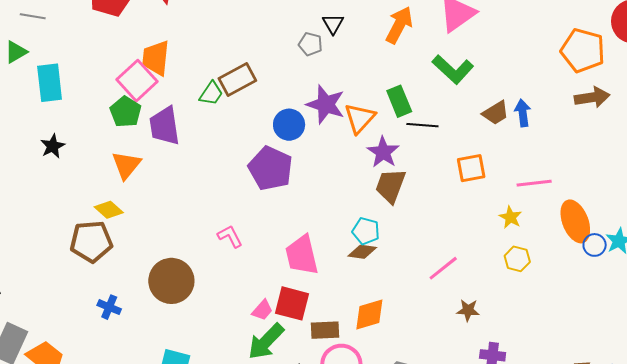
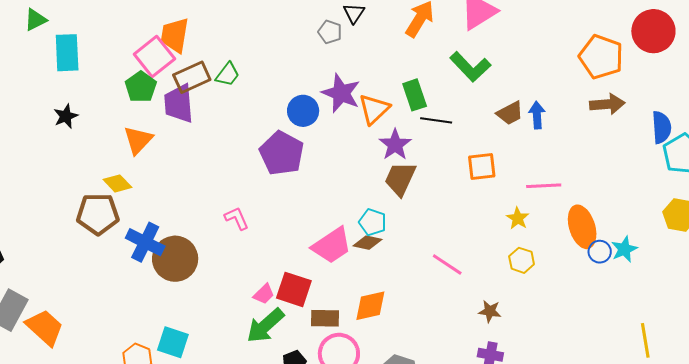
brown rectangle: (237, 79) -> (192, 77), moved
pink trapezoid: (302, 255) -> (332, 245), moved, turned -114
pink line: (443, 268) -> (447, 265), turned 68
blue cross: (109, 307) -> (145, 242), moved, size x1.6
brown star: (468, 310) -> (490, 311), moved

